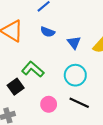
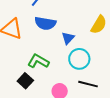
blue semicircle: (48, 32) -> (45, 23), size x1.5
blue triangle: (74, 43) -> (68, 38), moved, turned 32

